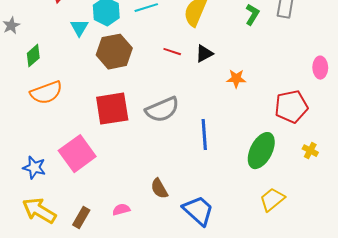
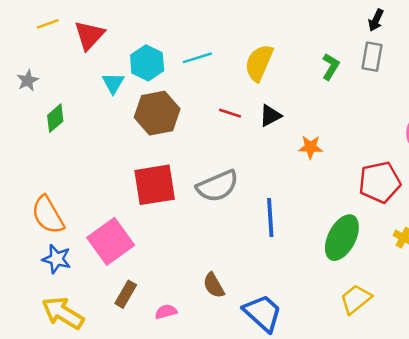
orange semicircle: (46, 93) -> (48, 215), moved, turned 80
brown rectangle: (81, 218) -> (126, 294), moved

